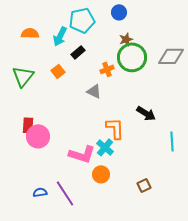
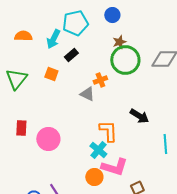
orange cross: (107, 69) -> (100, 80), moved
orange square: (58, 71) -> (51, 74), turned -32
pink circle: (38, 136) -> (48, 139), moved
pink L-shape: (82, 154) -> (114, 167), moved

